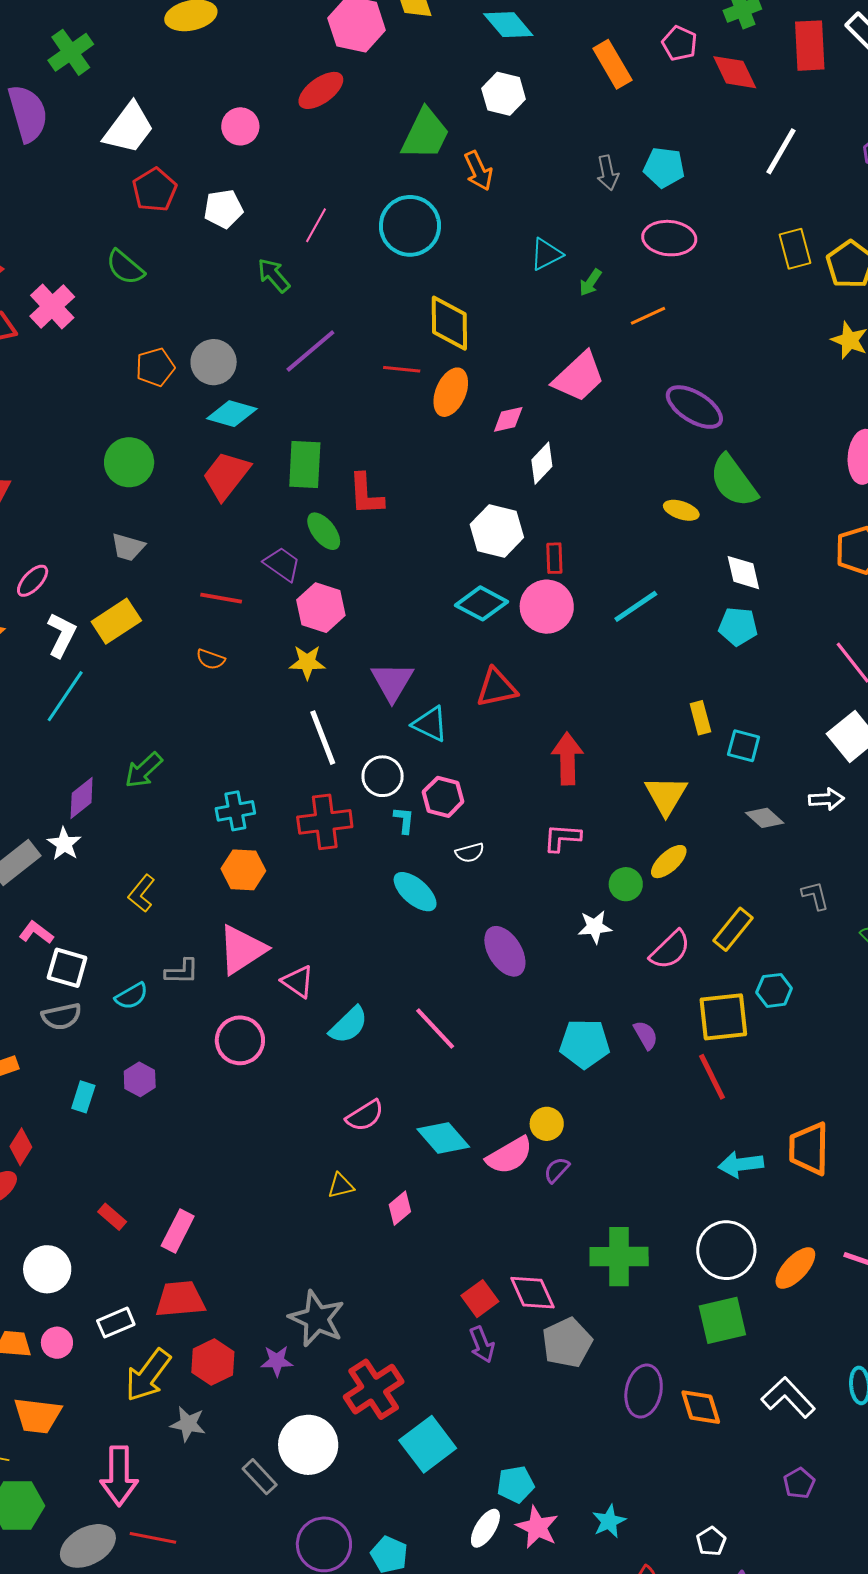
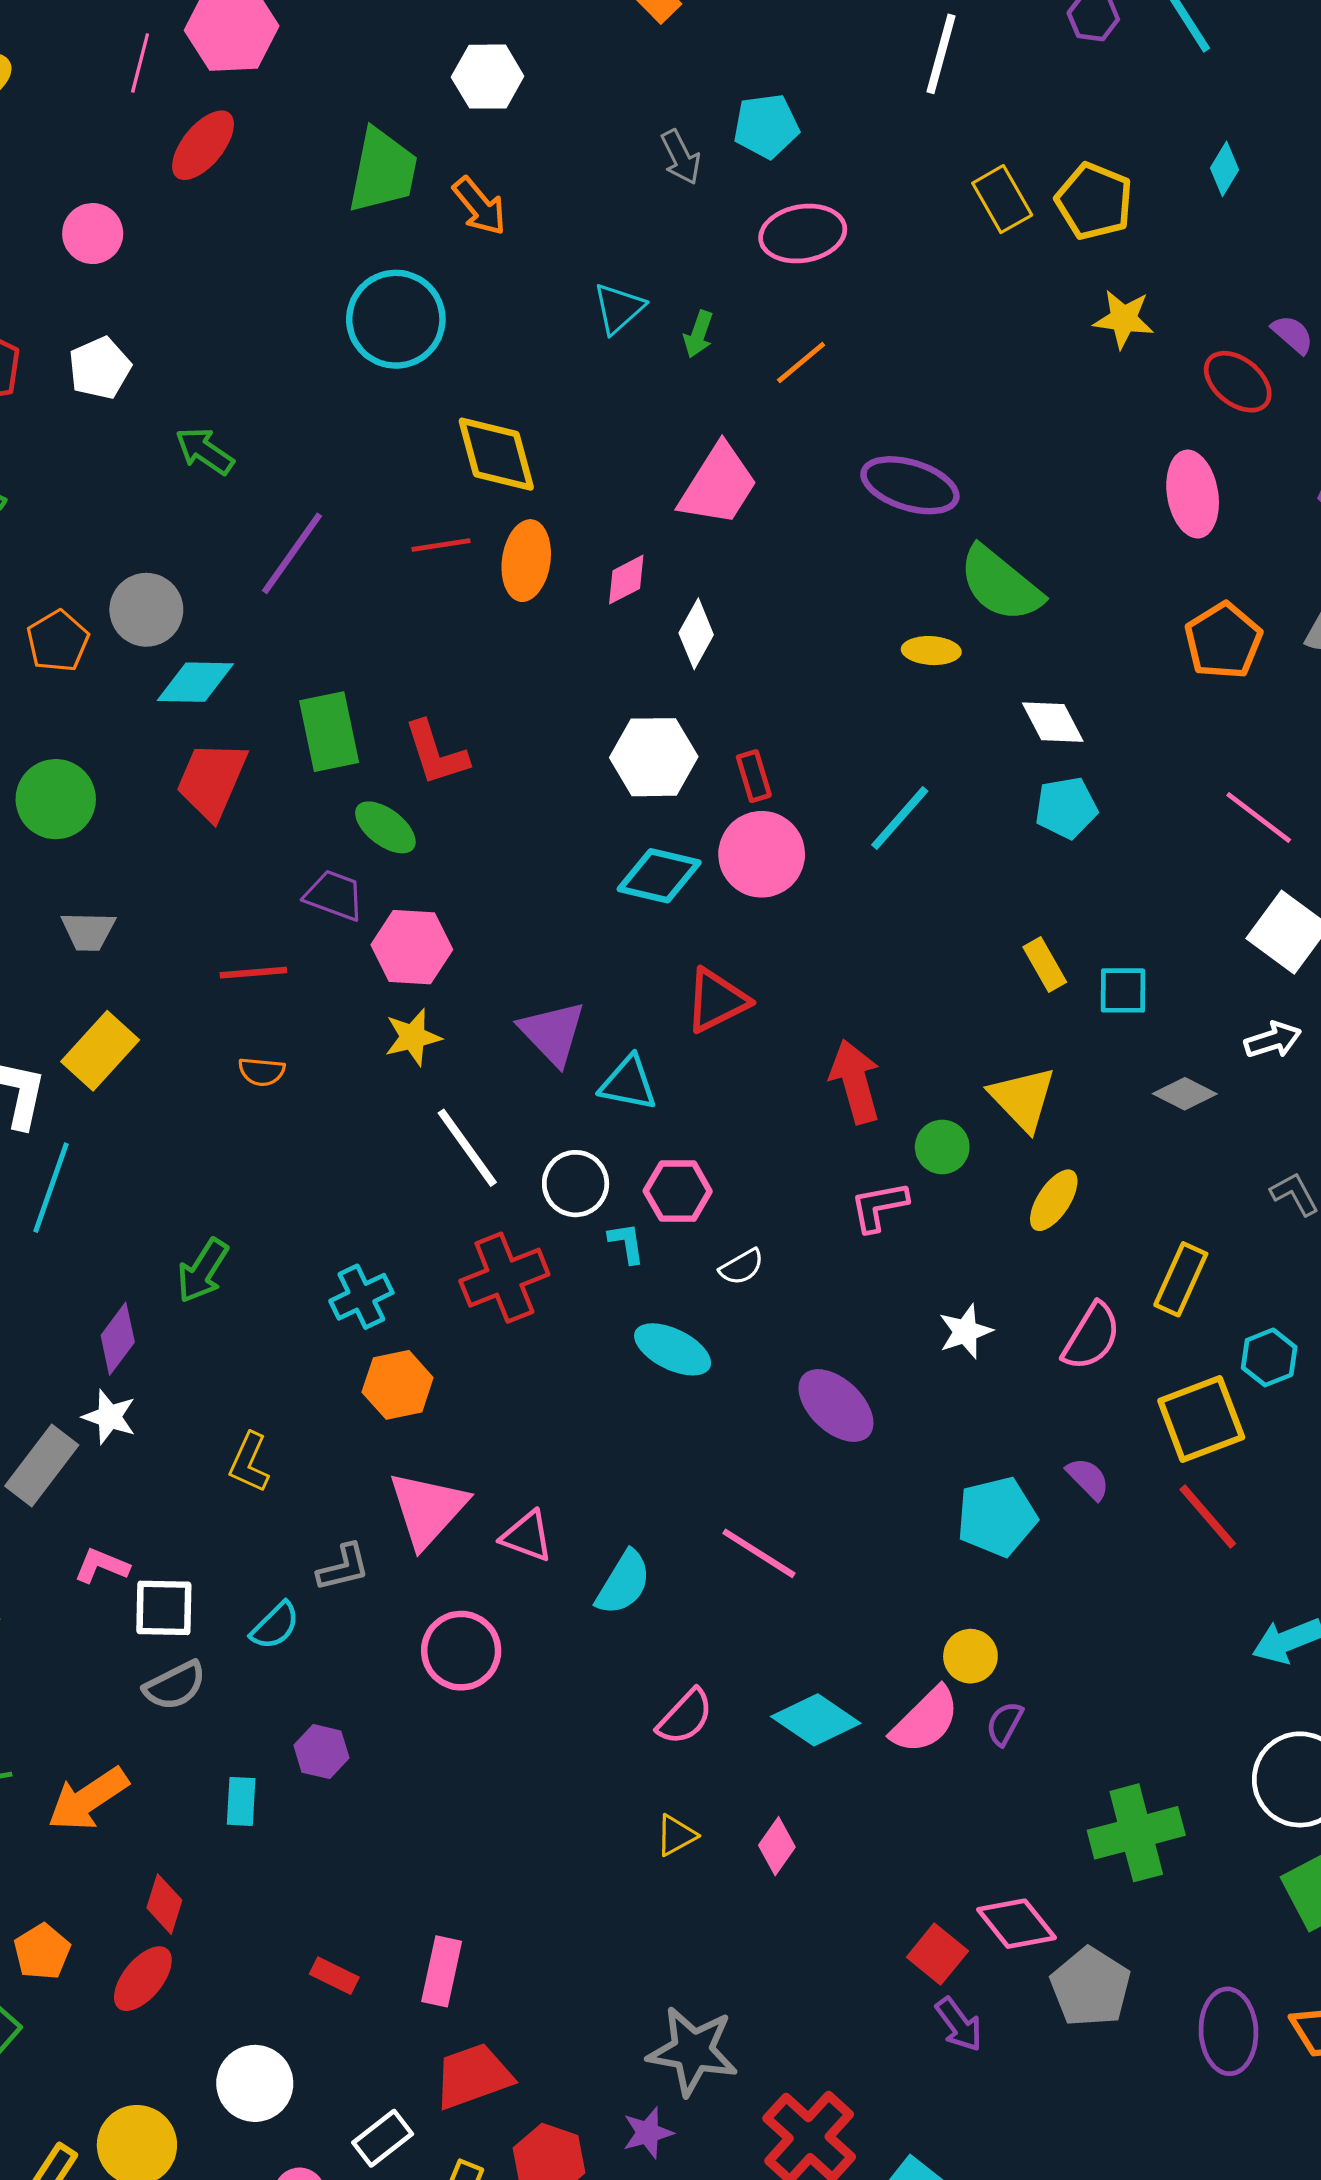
pink line: (316, 225) -> (140, 63), moved
green circle: (626, 884) -> (942, 1147), moved

